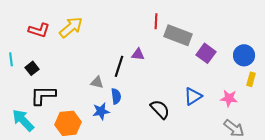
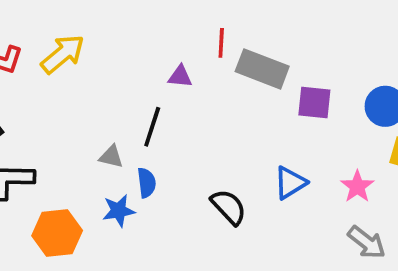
purple square: (206, 53) -> (314, 103), turned -30
purple triangle: (138, 54) -> (180, 76), moved
pink star: (229, 98) -> (357, 186), turned 30

